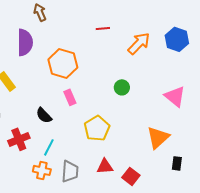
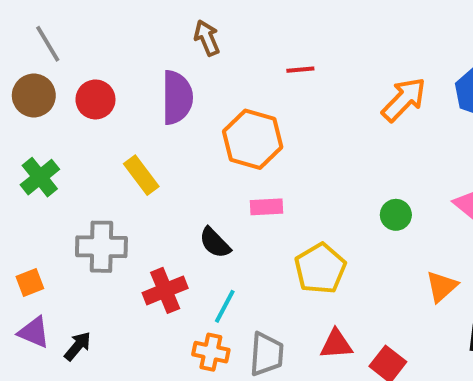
red line: (103, 28) -> (300, 70), moved
green circle: (122, 87) -> (396, 215), moved
pink rectangle: (70, 97) -> (267, 207), turned -70
orange triangle: (158, 137) -> (442, 286), size x0.7

